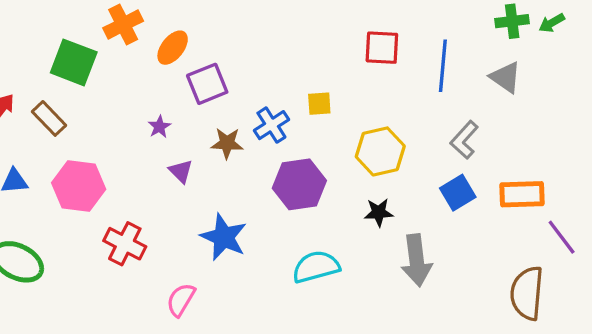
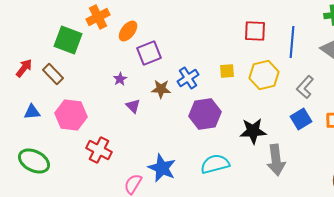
yellow square: (319, 104) -> (227, 71), moved
yellow hexagon: (380, 151) -> (264, 75), moved
black star: (379, 212) -> (253, 131), size x1.5
blue star: (224, 237) -> (162, 168), moved

